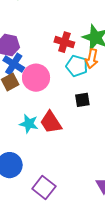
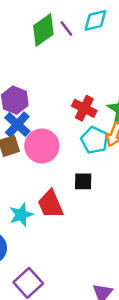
black square: (82, 100) -> (83, 181), moved
cyan star: (29, 124) -> (21, 215), moved, turned 30

